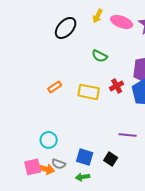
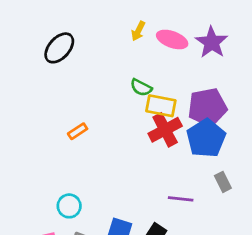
black ellipse: (66, 28) -> (59, 48), moved
red cross: (117, 86) -> (165, 130), size x1.6
yellow rectangle: (89, 92) -> (161, 106), moved

